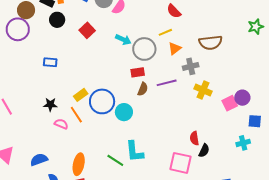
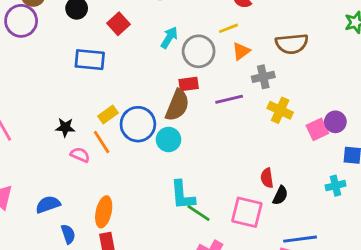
cyan arrow: (123, 40) -> (169, 38), turned -84
blue rectangle: (50, 62) -> (90, 60), moved, size x1.5
brown semicircle: (143, 89) -> (177, 105), moved, size x1.6
green line: (115, 160) -> (199, 213), moved

